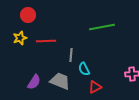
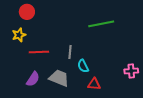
red line: (46, 41) -> (39, 52), moved
red triangle: (95, 87) -> (94, 84), turned 32

